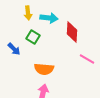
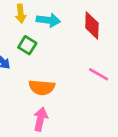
red diamond: (72, 32) -> (92, 25), moved

